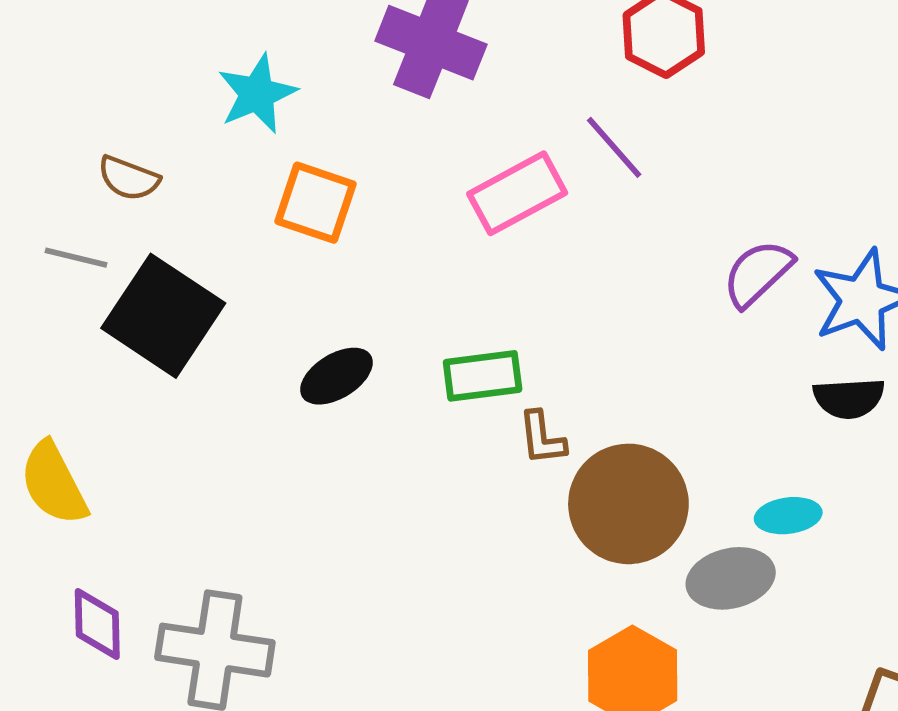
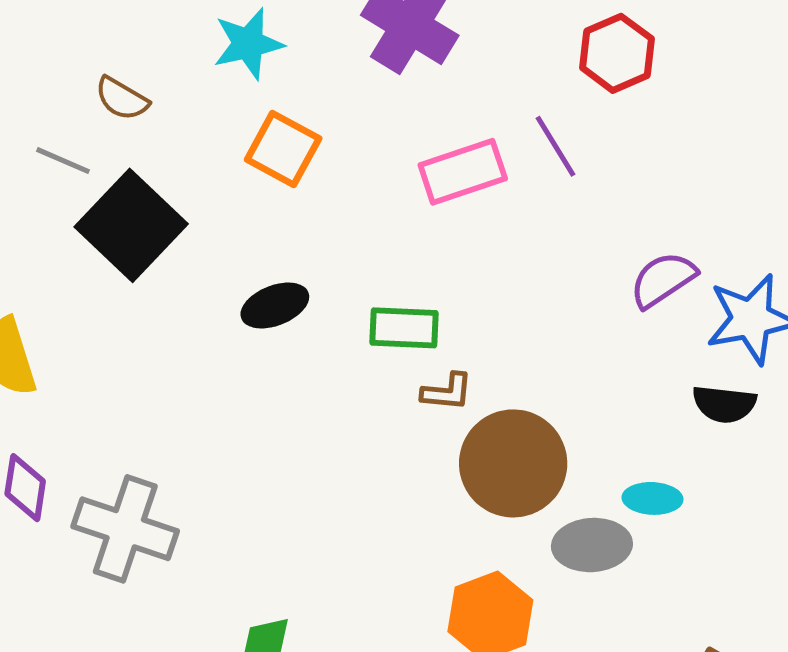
brown L-shape: (542, 438) -> (447, 392), turned -88

